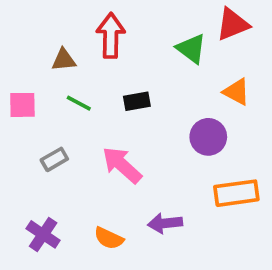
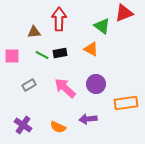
orange triangle: (236, 92) -> (91, 49), moved
black rectangle: (137, 101) -> (60, 53), moved
purple circle: (208, 137) -> (96, 84), moved

